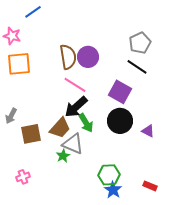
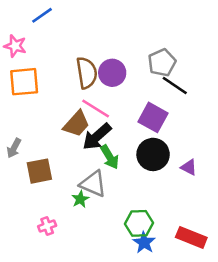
gray pentagon: (140, 43) -> (162, 63), moved
brown trapezoid: (60, 128) -> (76, 124), moved
pink cross: (23, 177) -> (47, 226), moved
red rectangle: (150, 186) -> (191, 237), size x1.6

